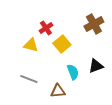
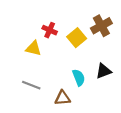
red cross: (46, 28) -> (50, 30), turned -32
yellow square: (62, 44) -> (77, 38), moved

